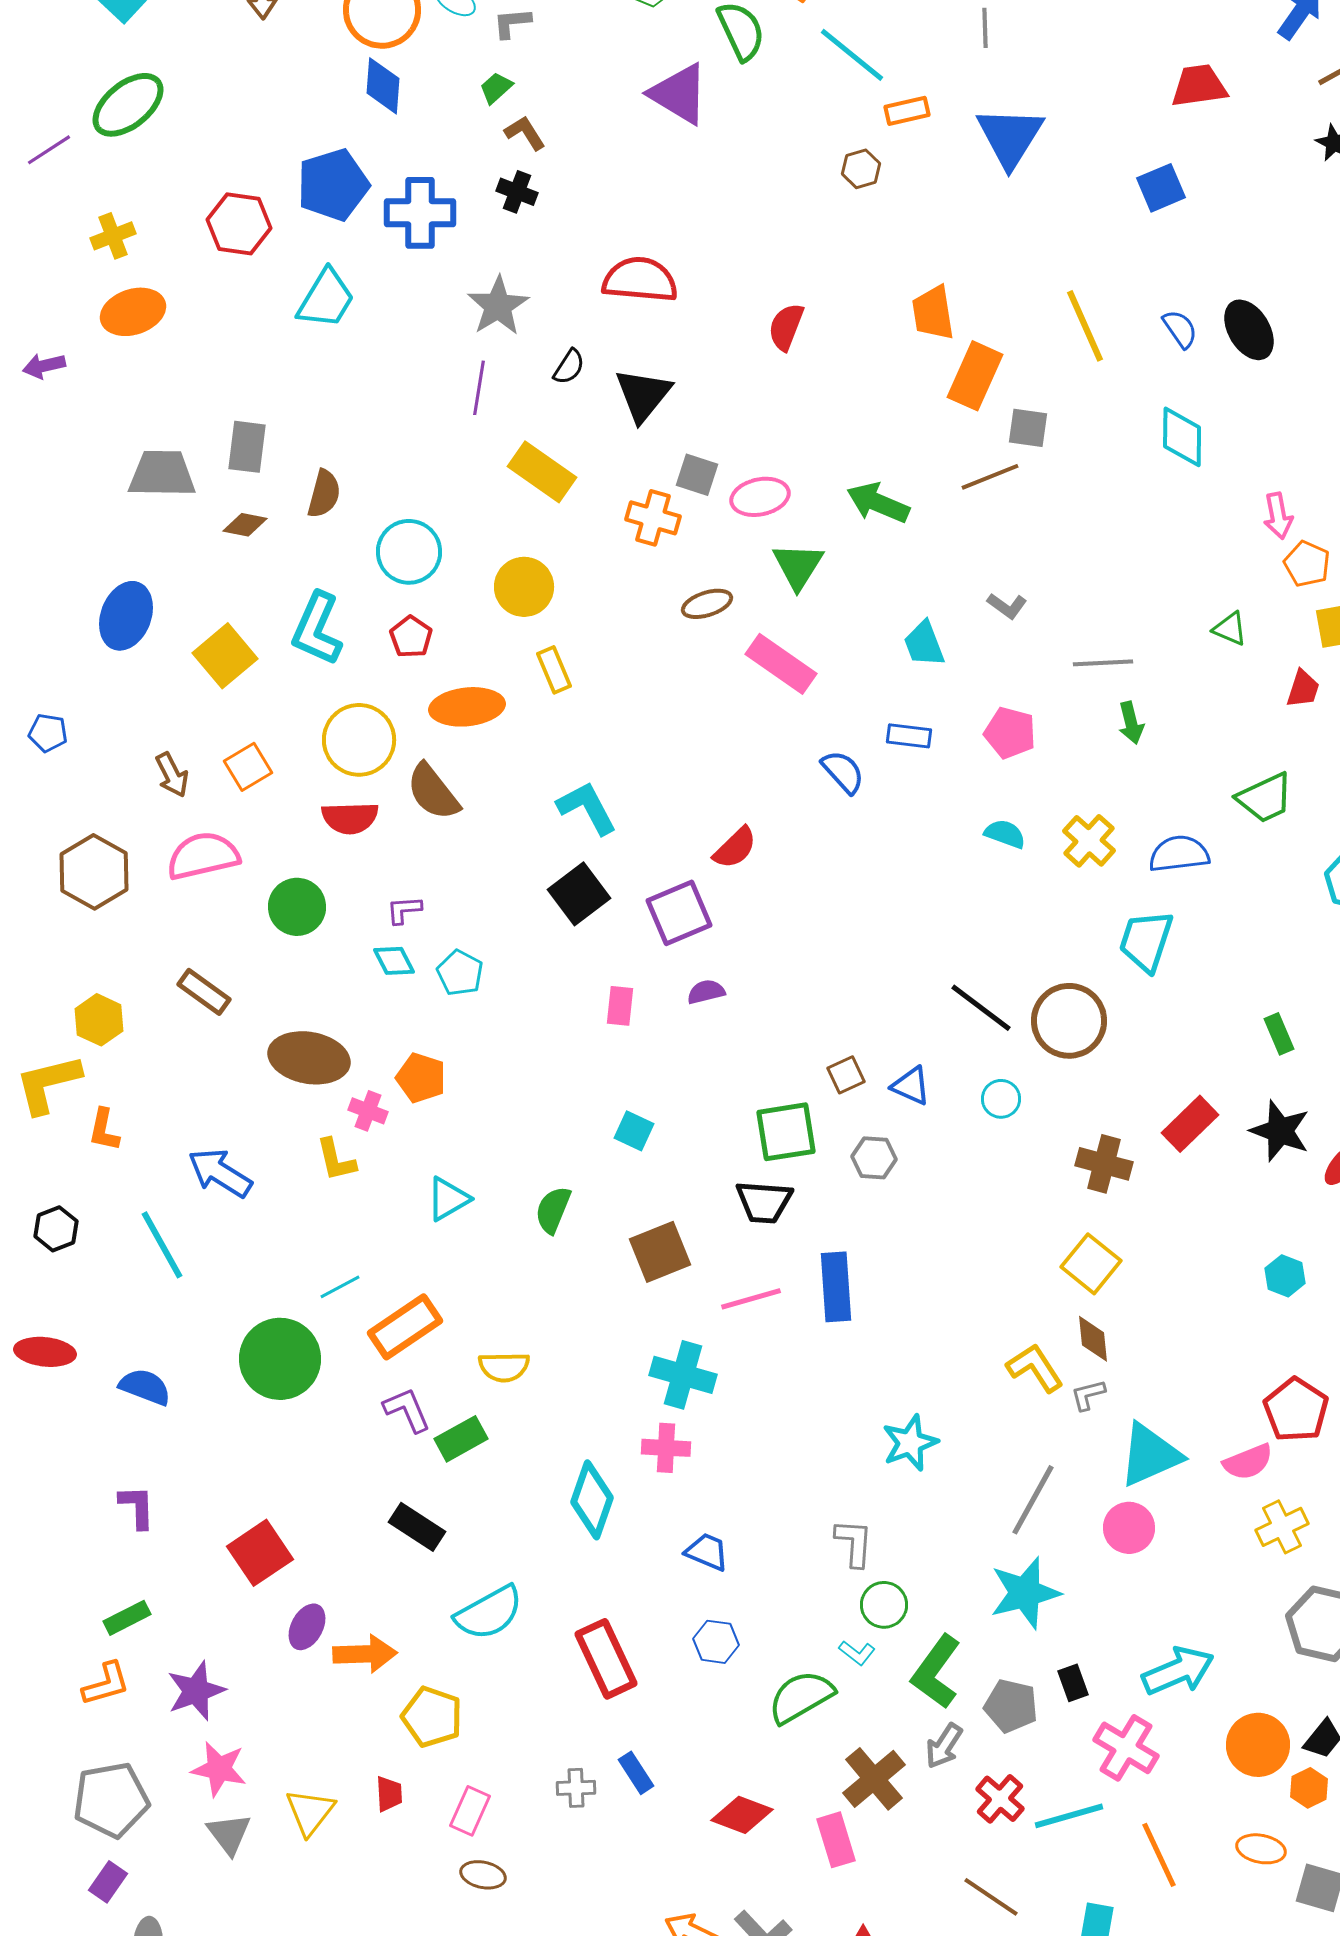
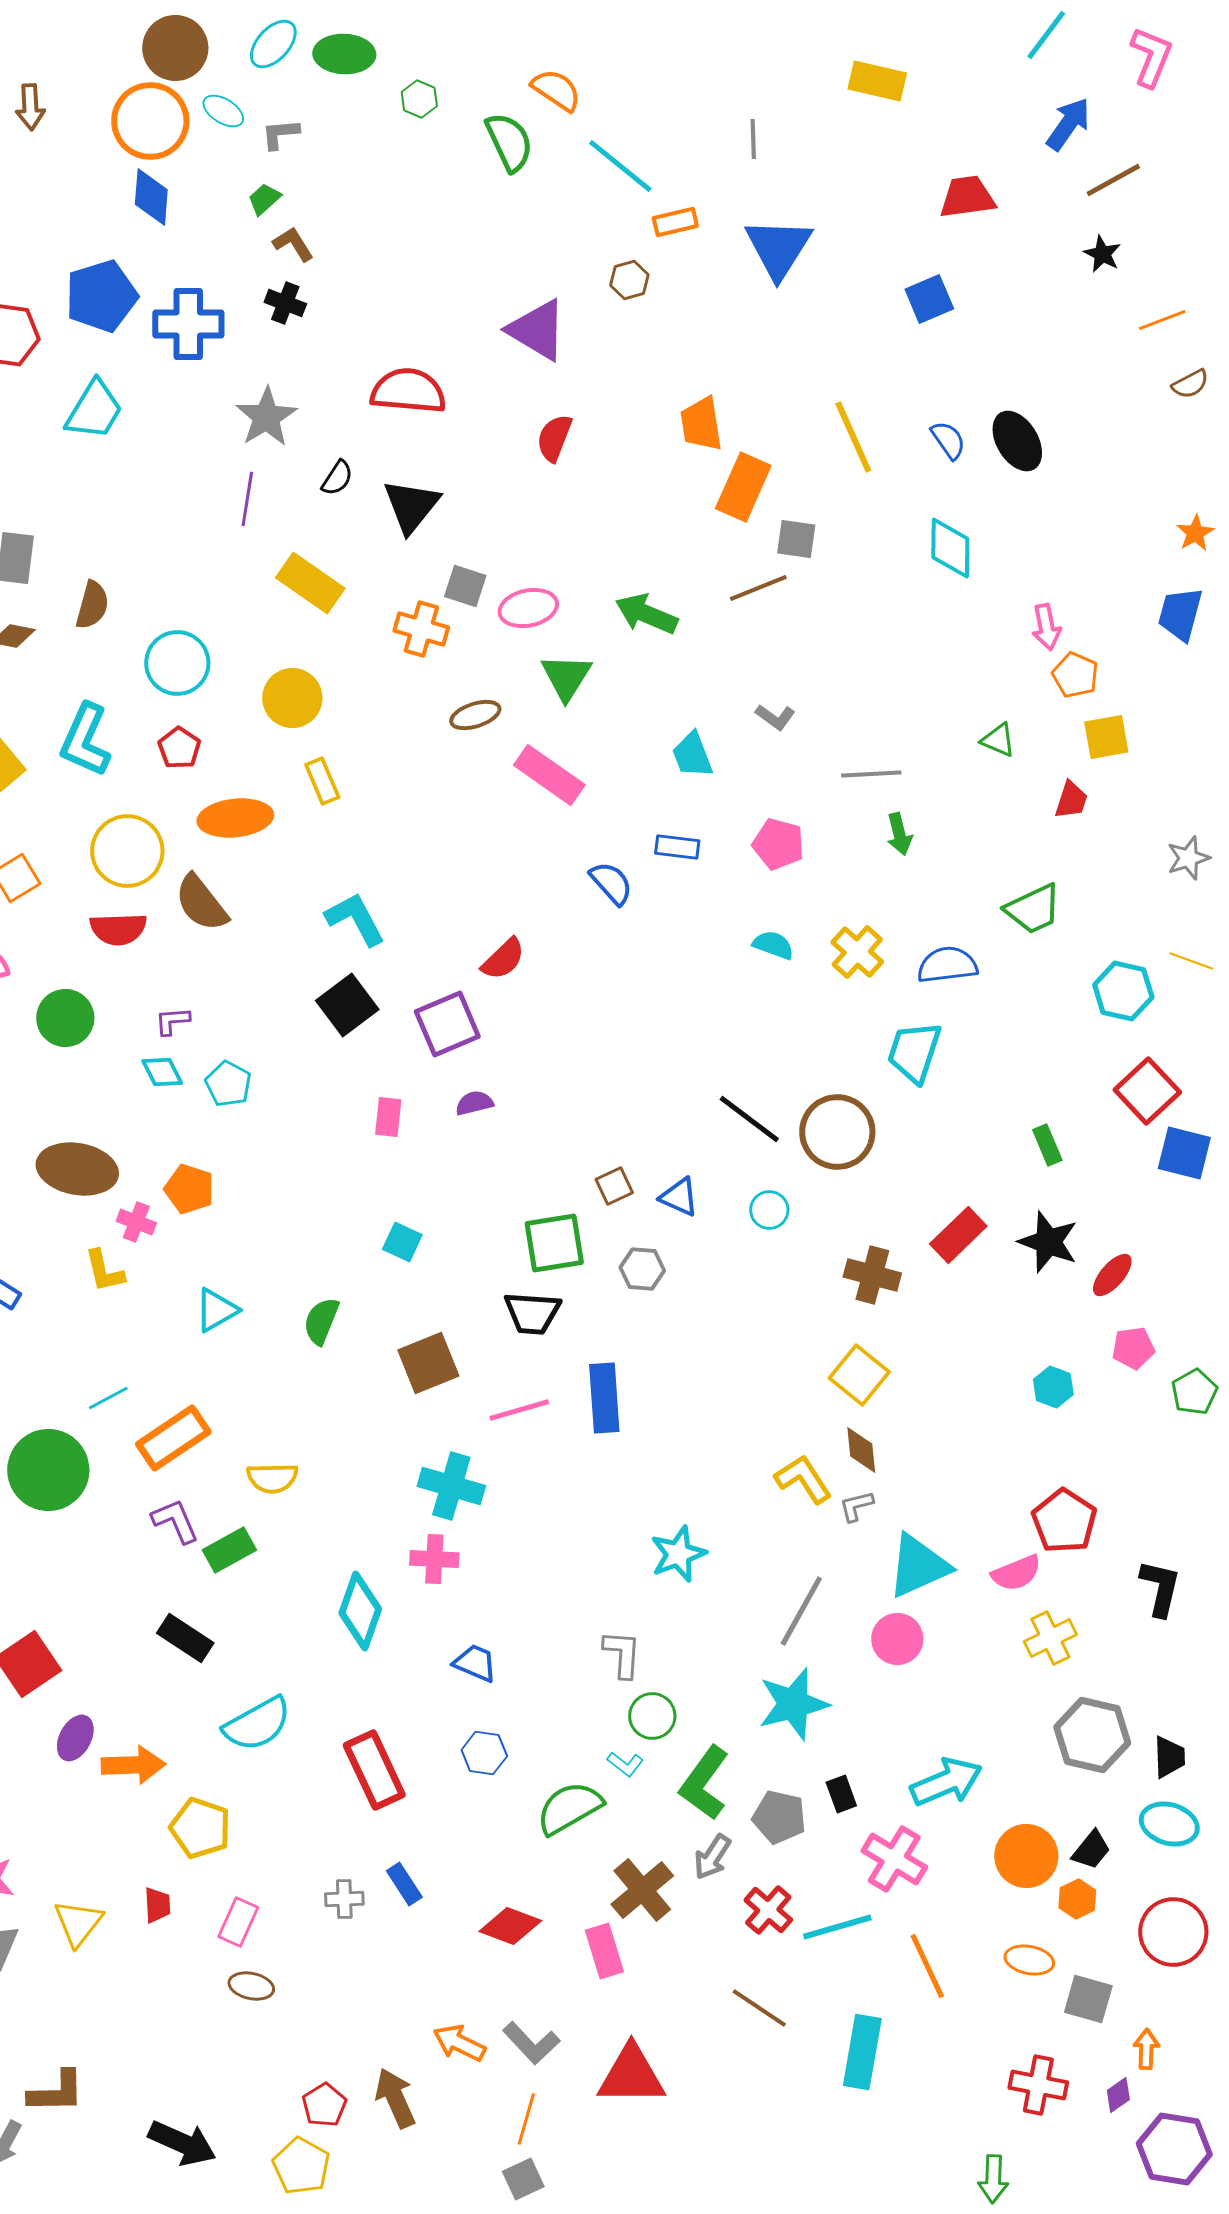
purple triangle: (679, 94) -> (537, 330), moved

